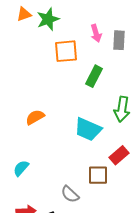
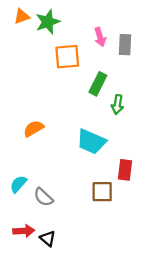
green arrow: (122, 109) -> (117, 105), moved, size x0.7
red rectangle: (119, 155) -> (125, 170), turned -42
gray semicircle: (70, 194) -> (43, 197), moved

